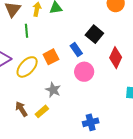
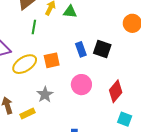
black square: (94, 34) -> (102, 49), turned -36
blue rectangle: (76, 50) -> (81, 49), moved
red diamond: (116, 58) -> (116, 91), moved

